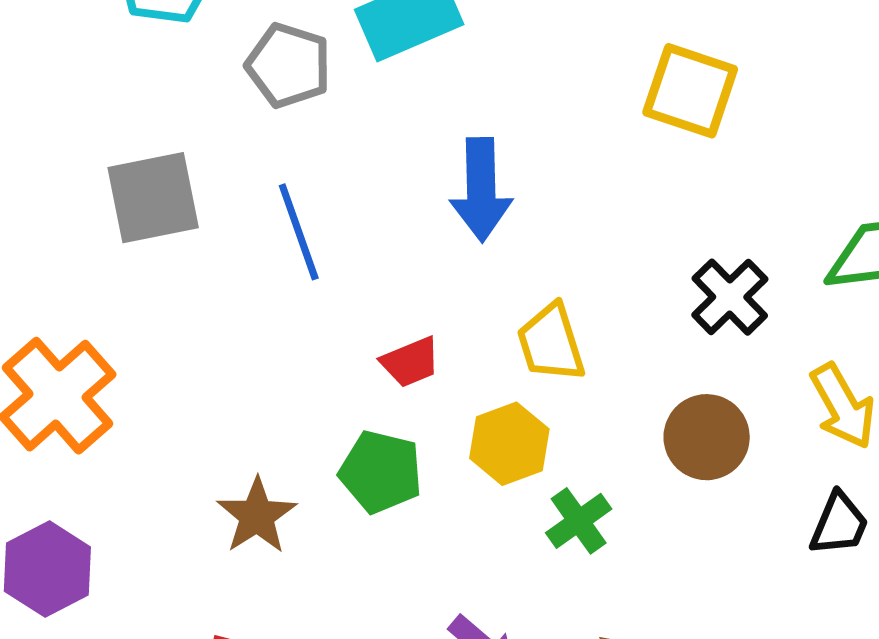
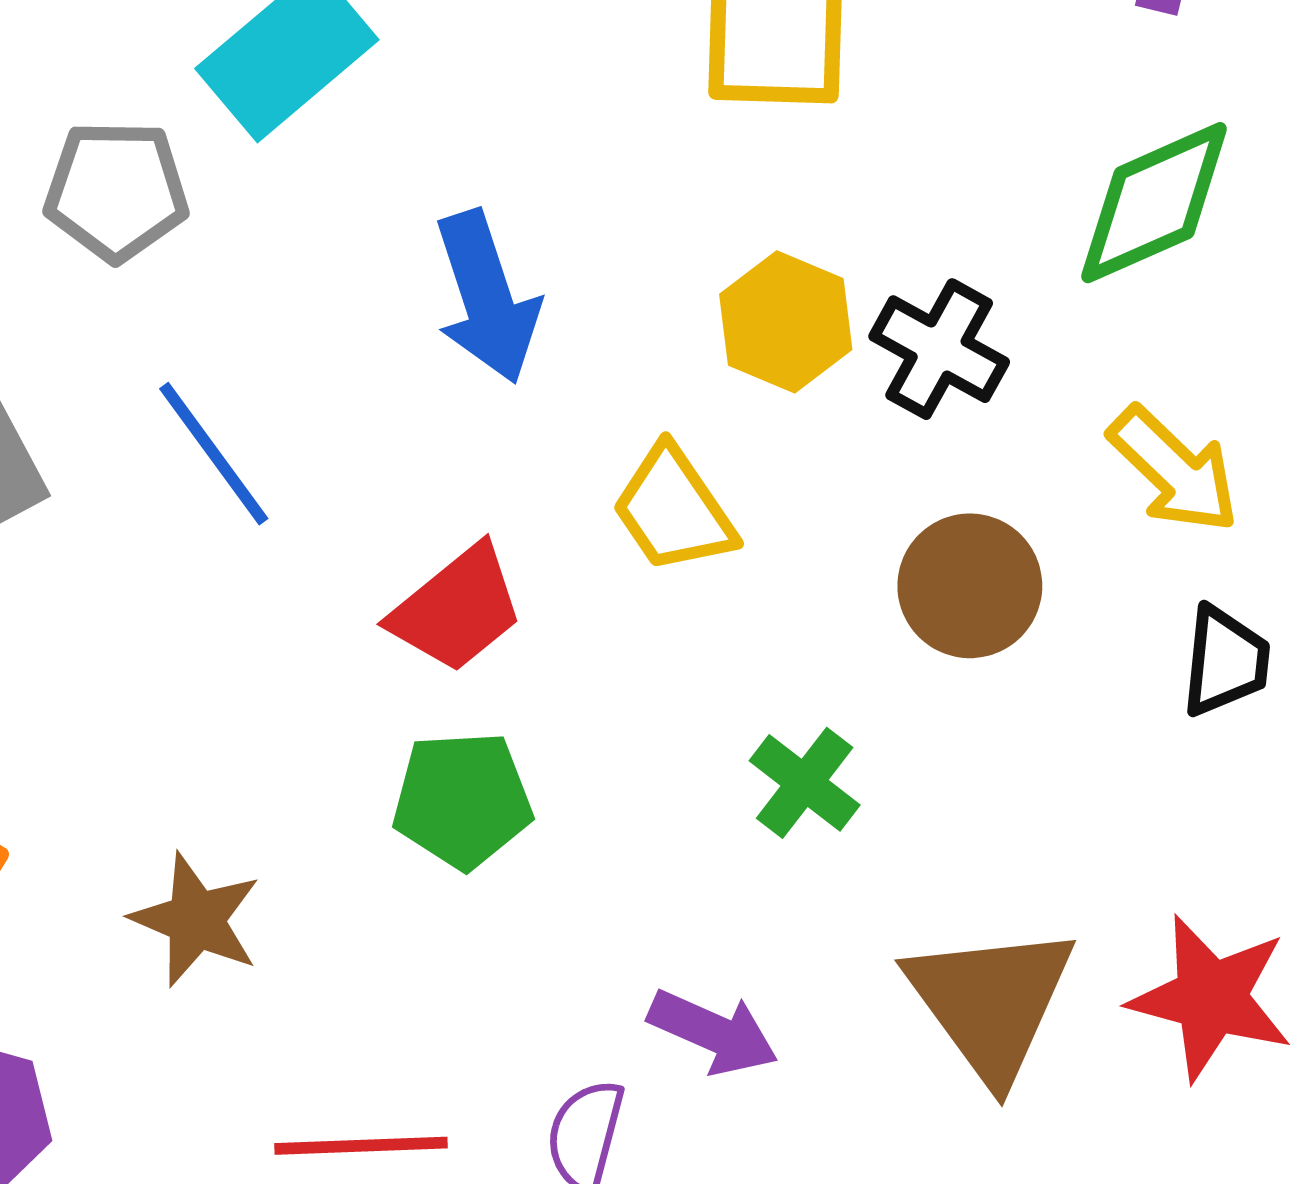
red trapezoid: (410, 362) -> (457, 609), size x1.4
yellow hexagon: (509, 444) -> (786, 322), moved
brown star: (257, 516) -> (196, 920), moved

